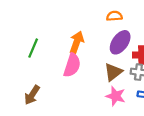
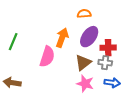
orange arrow: (77, 42) -> (62, 38), moved
brown arrow: (32, 95) -> (12, 83), turned 66

